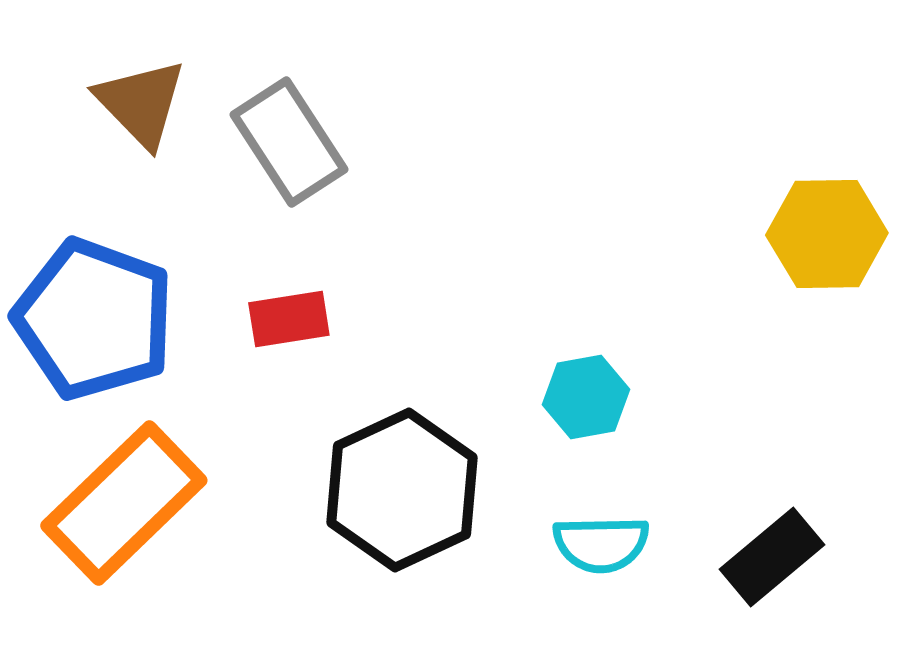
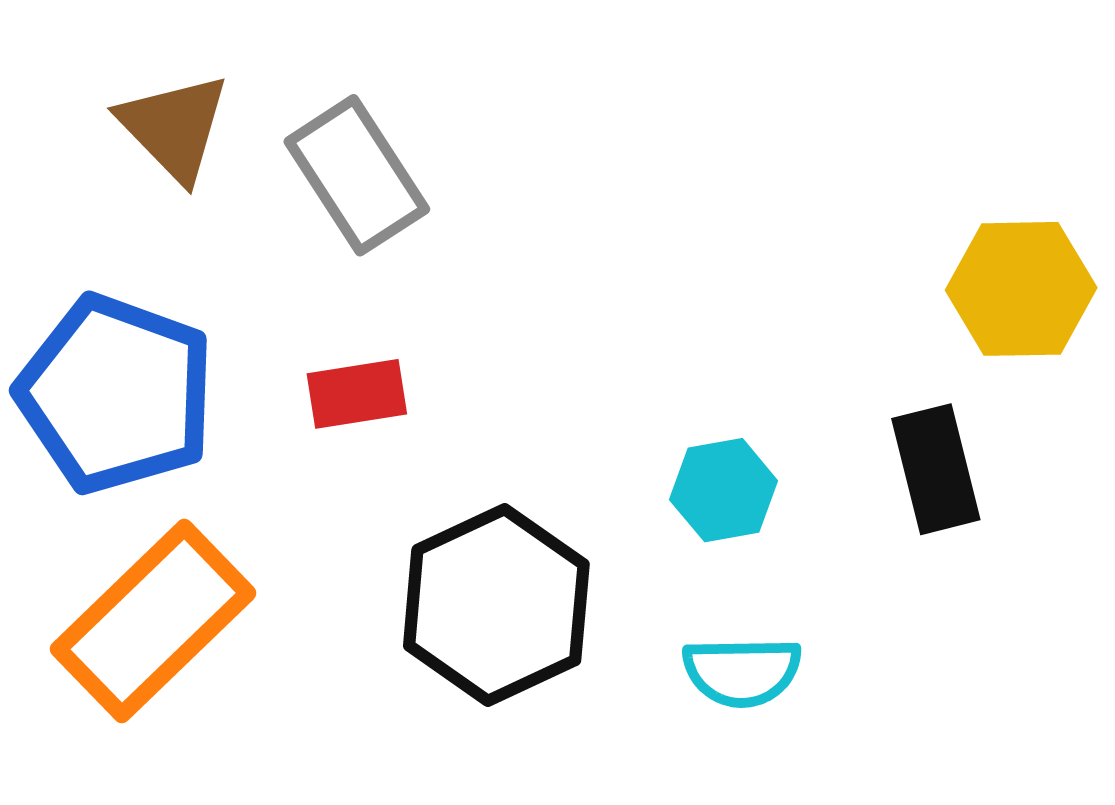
black rectangle: (772, 557) -> (936, 469), moved, turned -64

